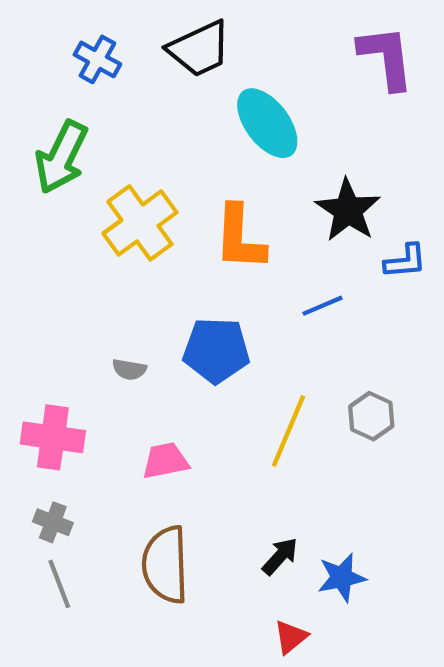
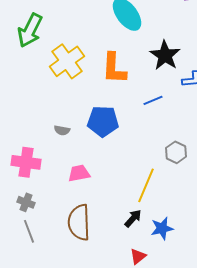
yellow line: (289, 431) -> (146, 185), moved

